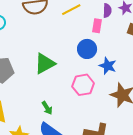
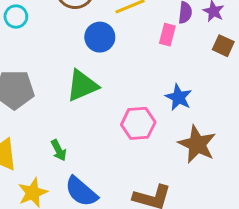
blue circle: (87, 49) -> (100, 37), moved
green arrow: (47, 108) -> (59, 150), moved

